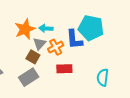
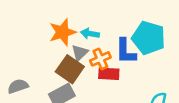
brown square: (33, 57) -> (70, 69), size x1.5
red rectangle: (64, 69) -> (109, 74), moved

